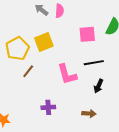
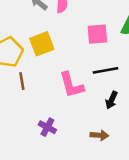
brown line: (28, 71) -> (22, 81), turned -48
purple cross: (48, 107) -> (47, 127), turned 32

